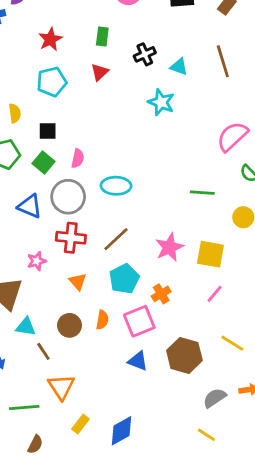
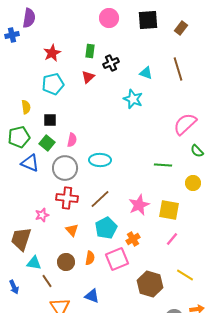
black cross: (145, 54) -> (111, 63), moved
blue triangle: (30, 206) -> (30, 163), moved
blue triangle: (138, 361) -> (92, 296), moved

